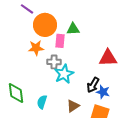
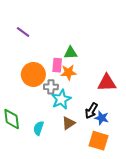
orange circle: (45, 25) -> (33, 74), moved
orange star: (36, 48) -> (69, 72), moved
brown triangle: (73, 106) -> (69, 123), moved

